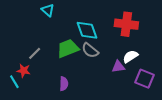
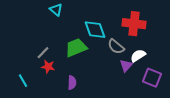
gray semicircle: (90, 50) -> (116, 47), moved
purple triangle: (118, 67) -> (126, 66), turned -40
red star: (24, 71) -> (48, 67), moved

